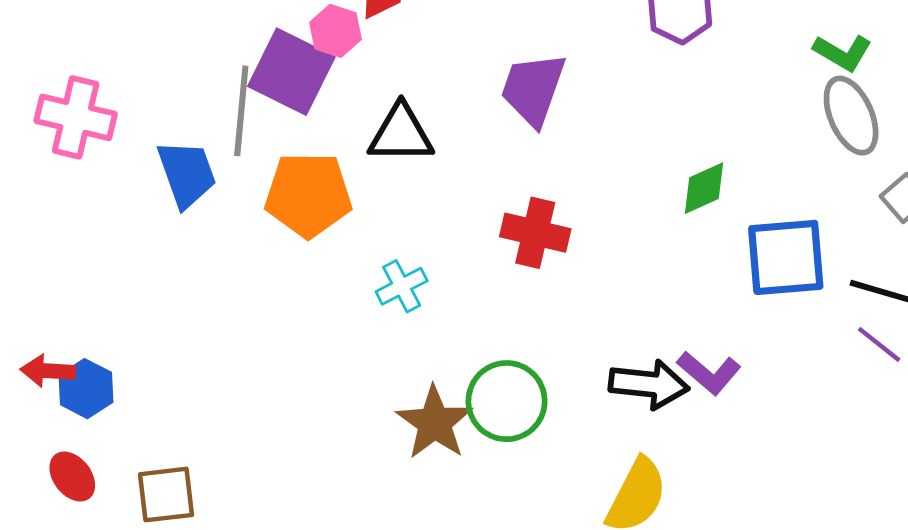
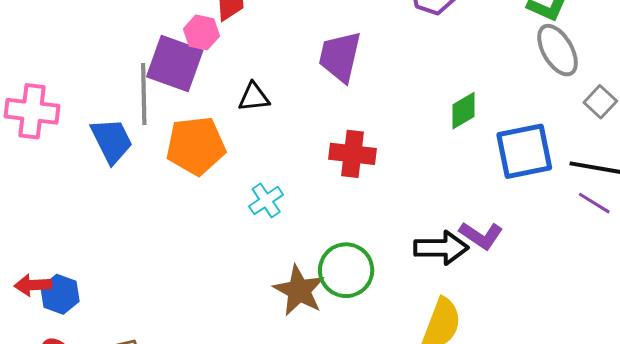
black triangle: (401, 134) -> (254, 97), size x0.7

